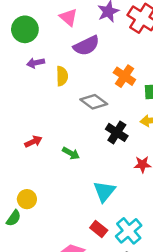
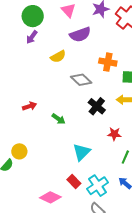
purple arrow: (36, 63) -> (32, 37), moved, turned -48
yellow semicircle: (62, 76) -> (58, 57), turned 56
orange cross: (124, 76) -> (108, 62), turned -30

